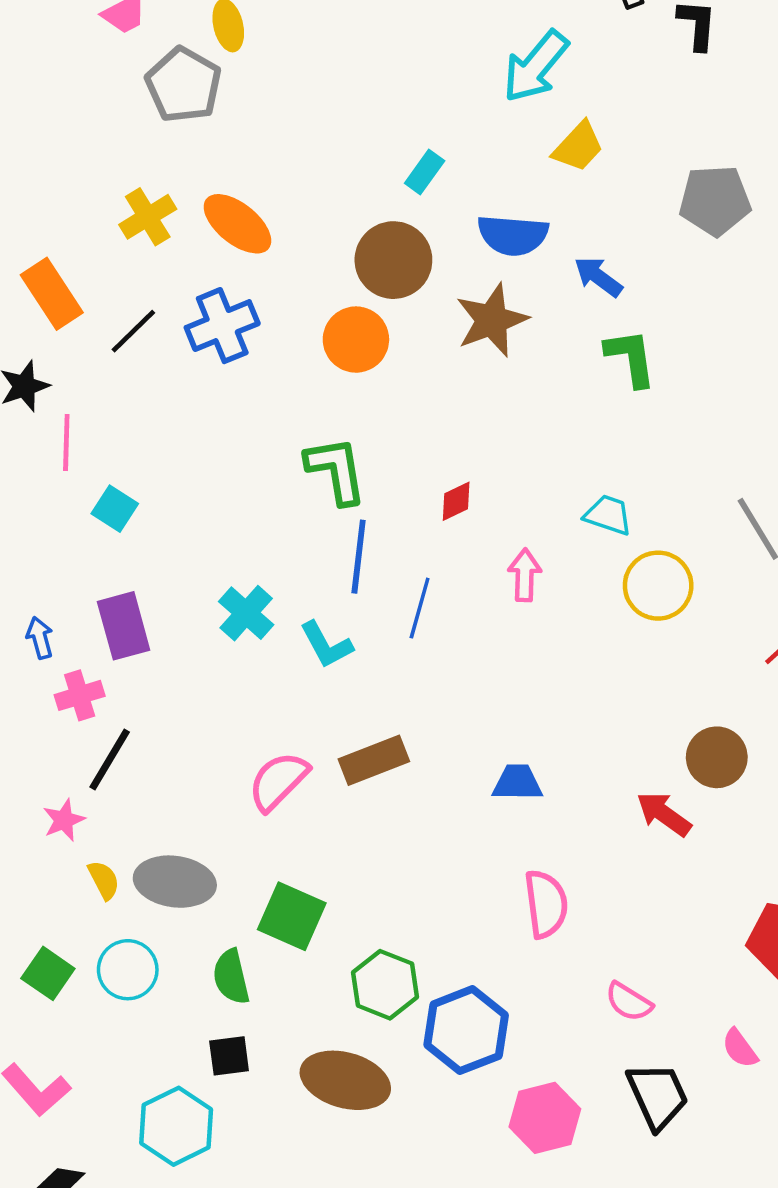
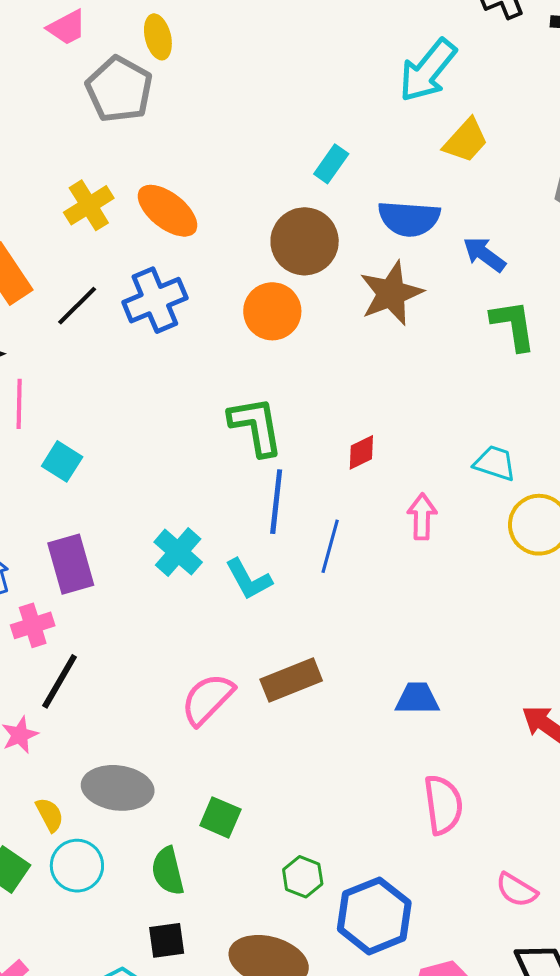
yellow semicircle: (104, 880) -> (50, 815), moved
green square: (292, 916) -> (220, 817), size x0.7
green hexagon: (385, 985) -> (303, 877), size x0.7

